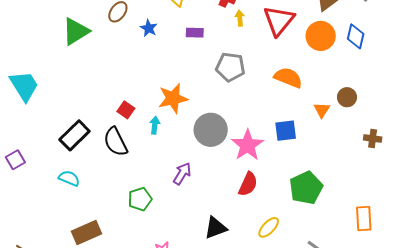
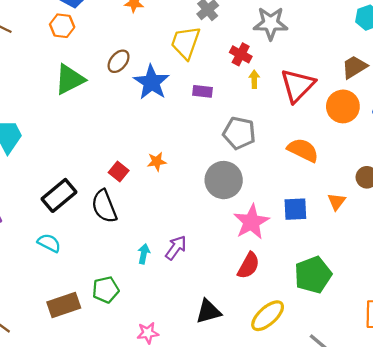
blue star: (149, 28) -> (152, 82), size x1.8
orange star: (173, 98) -> (157, 162), moved, size x0.6
orange triangle: (322, 110) -> (337, 202), moved
cyan arrow: (155, 125) -> (144, 254), moved
gray circle: (211, 130) -> (224, 180), moved
green pentagon: (140, 199) -> (106, 290), moved
yellow ellipse: (269, 227) -> (268, 316), size x1.4

